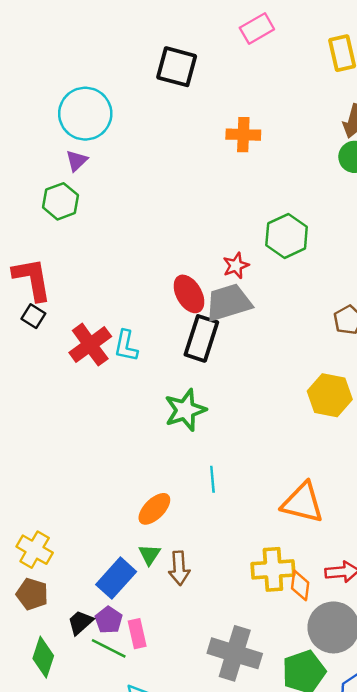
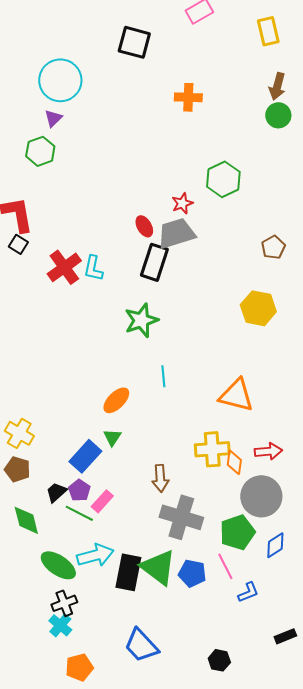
red ellipse: (189, 294) -> (144, 226), size x0.7
brown arrow: (179, 568) -> (160, 478), moved
pink rectangle: (137, 634) -> (102, 501), turned 55
green diamond: (43, 657) -> (26, 520), turned -32

